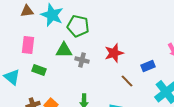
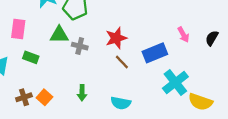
blue rectangle: (148, 66) -> (155, 53), size x1.5
brown line: (127, 81) -> (122, 62), moved

